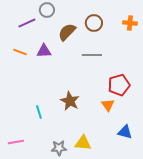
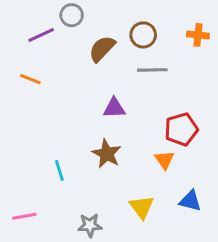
purple triangle: (44, 51) -> (114, 108), moved
gray line: (92, 55) -> (152, 70), moved
yellow triangle: (83, 143) -> (142, 207), moved, turned 48

